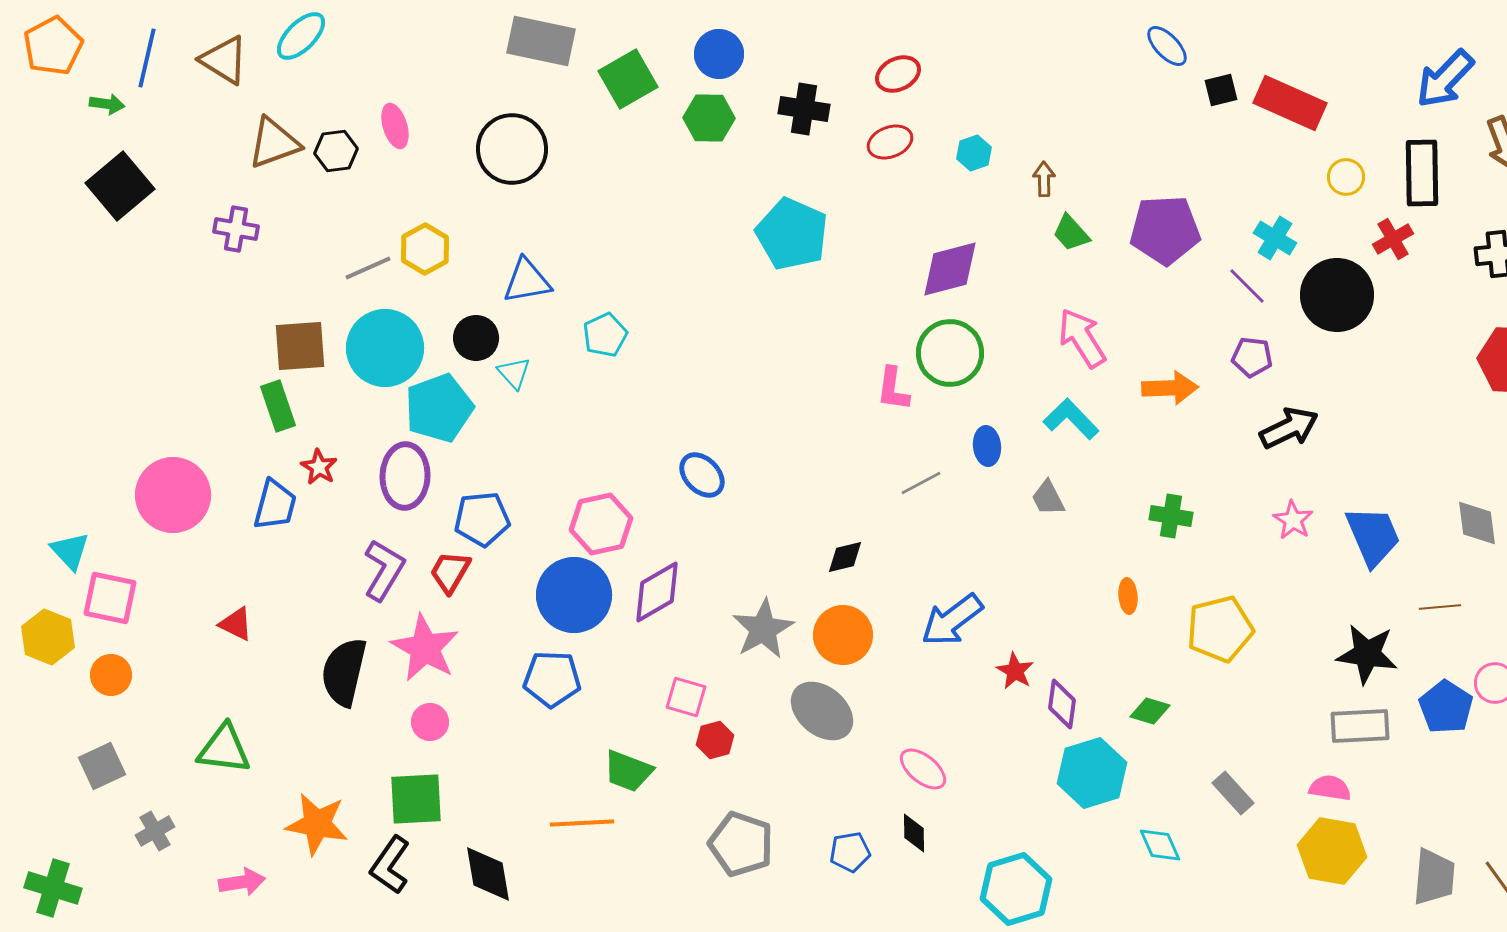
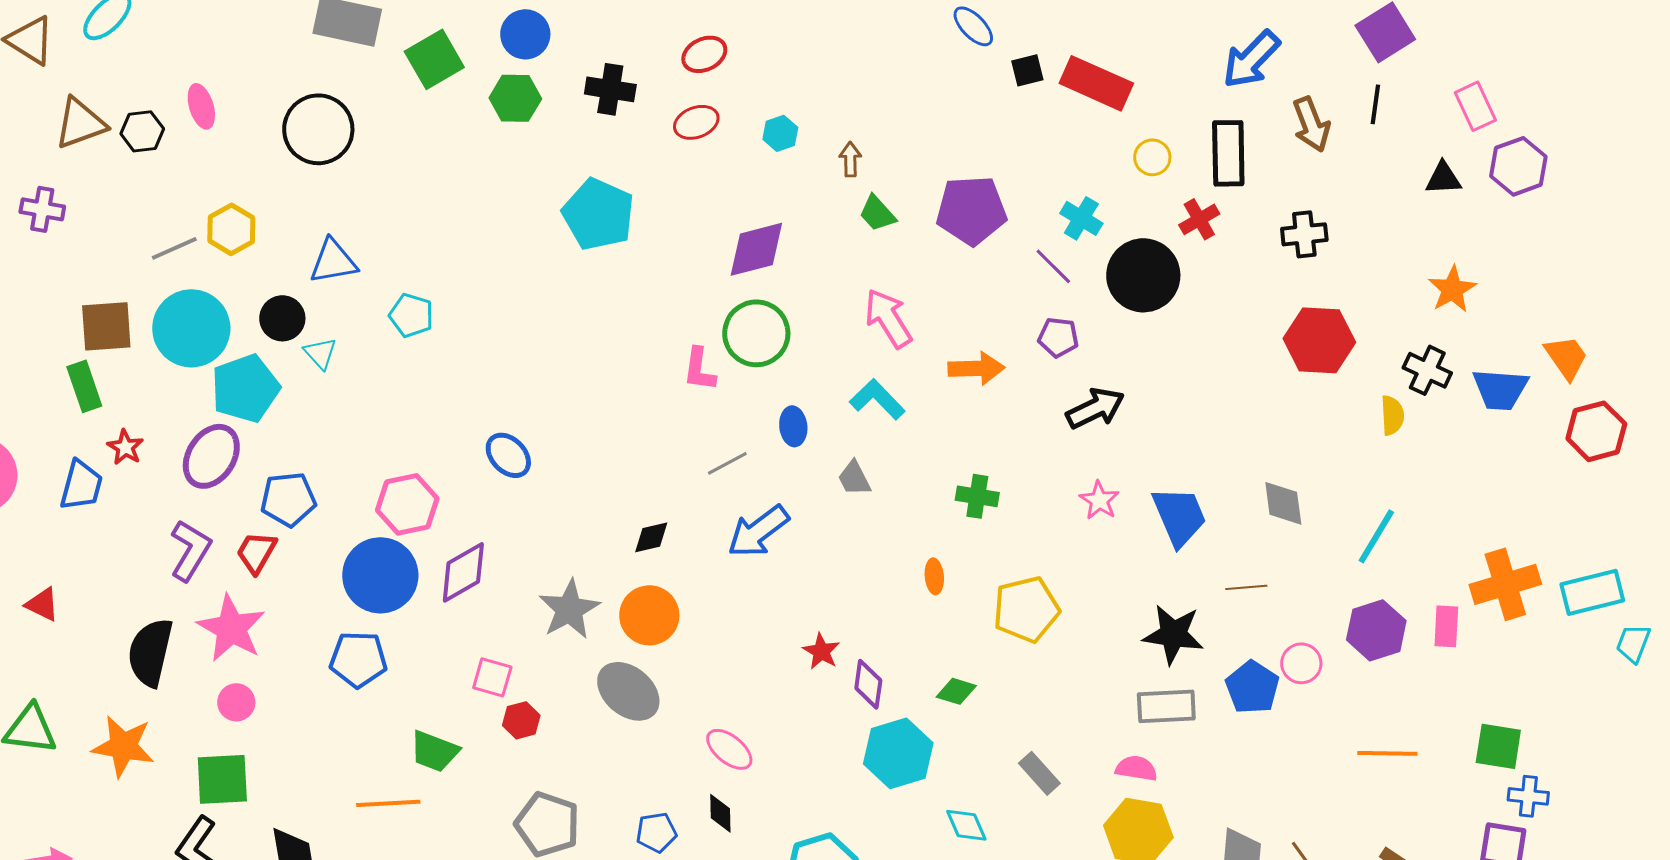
cyan pentagon: (605, 335) -> (411, 315), turned -30
purple ellipse: (405, 476) -> (211, 456), turned 30
blue arrow: (952, 620) -> (758, 531), moved
orange star: (317, 824) -> (123, 746), moved

